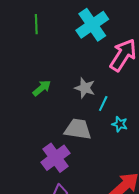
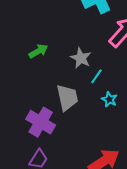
gray trapezoid: (78, 129) -> (67, 98), turned 60
purple cross: (55, 158) -> (41, 122), turned -32

